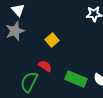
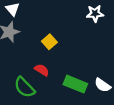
green semicircle: (29, 82) -> (24, 87), turned -70

